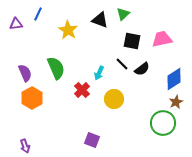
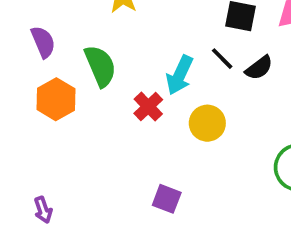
purple semicircle: (25, 73) -> (43, 42), moved
cyan arrow: (99, 73) -> (180, 75), size x1.5
orange hexagon: (32, 98) -> (56, 99), moved

